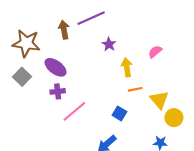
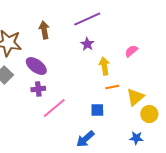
purple line: (91, 18) -> (87, 19), moved
yellow triangle: (159, 100) -> (135, 97), turned 30
blue square: (119, 113) -> (97, 110), turned -32

